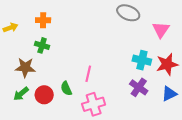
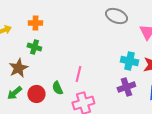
brown star: (25, 67) -> (18, 68), turned -30
purple cross: (139, 87) -> (126, 87), turned 36

